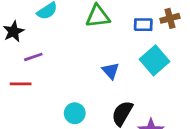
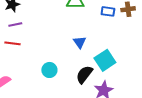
purple line: (33, 57) -> (15, 25), moved
cyan square: (154, 60) -> (105, 60), moved

